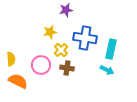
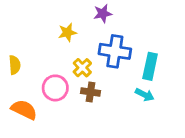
purple star: (66, 10) -> (103, 13), moved
yellow star: (50, 32) -> (67, 32), moved
yellow semicircle: (11, 59) -> (15, 65), moved

